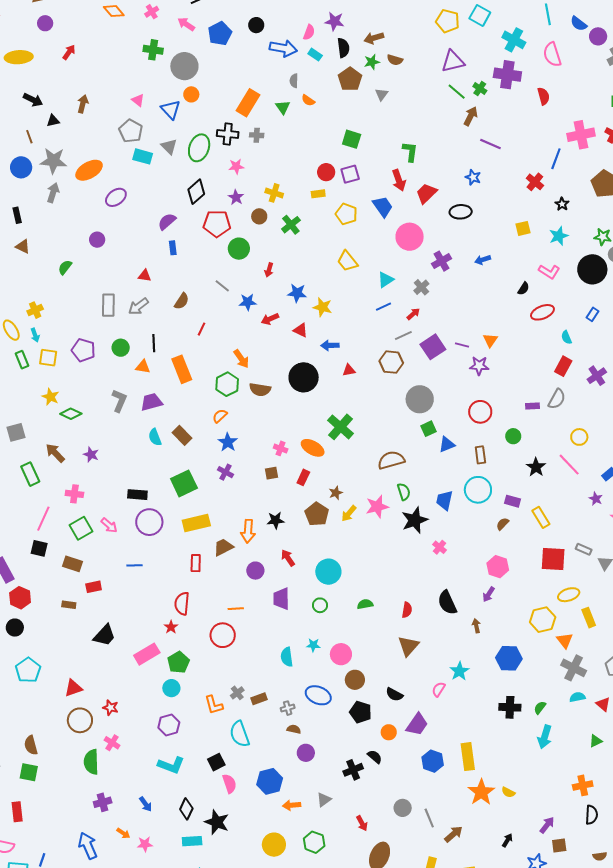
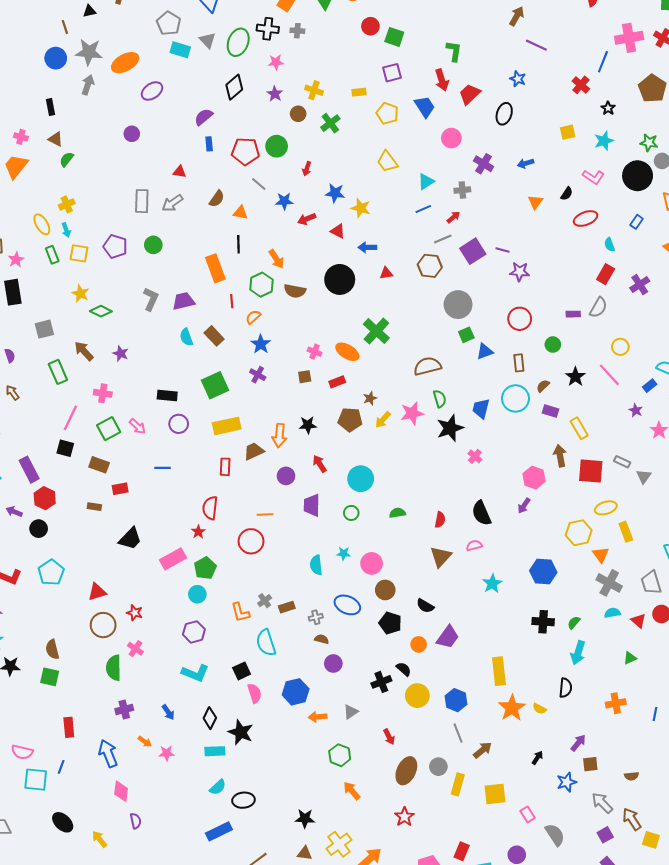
red circle: (326, 172) -> (370, 26), moved
black ellipse: (461, 212) -> (504, 114), turned -70
red pentagon: (217, 224) -> (245, 151), moved
pink circle: (410, 237) -> (451, 138), size x0.7
purple cross: (442, 261) -> (484, 164), turned -30
green semicircle: (65, 267) -> (67, 159), moved
gray cross: (421, 287) -> (462, 190), turned 35
red line: (201, 329) -> (232, 301), moved, turned -32
orange triangle: (490, 340) -> (535, 202), moved
black line: (154, 343) -> (238, 244), moved
orange triangle: (143, 367) -> (240, 213), moved
red rectangle: (303, 477) -> (337, 382), turned 42
brown pentagon: (317, 514) -> (350, 420), turned -30
purple circle: (149, 522) -> (179, 424), size x0.7
brown semicircle: (503, 524) -> (543, 386), moved
brown arrow: (476, 626) -> (560, 456), moved, size x1.5
pink semicircle: (439, 689) -> (474, 545), moved, turned 42
blue hexagon: (433, 761) -> (456, 700), moved
gray circle: (403, 808) -> (438, 767), moved
red rectangle: (17, 812) -> (69, 727), moved
black semicircle: (591, 815) -> (565, 688), moved
yellow circle: (274, 845) -> (417, 696), moved

